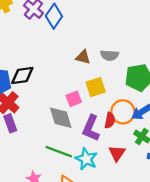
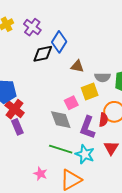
blue diamond: (54, 16) -> (59, 42), moved
gray semicircle: (109, 55) -> (102, 77), moved
black diamond: (22, 76) -> (43, 54), moved

